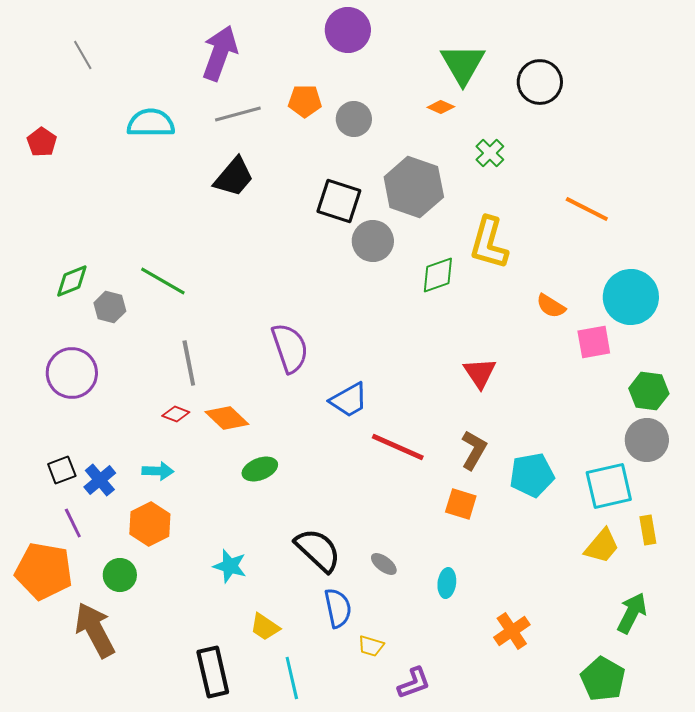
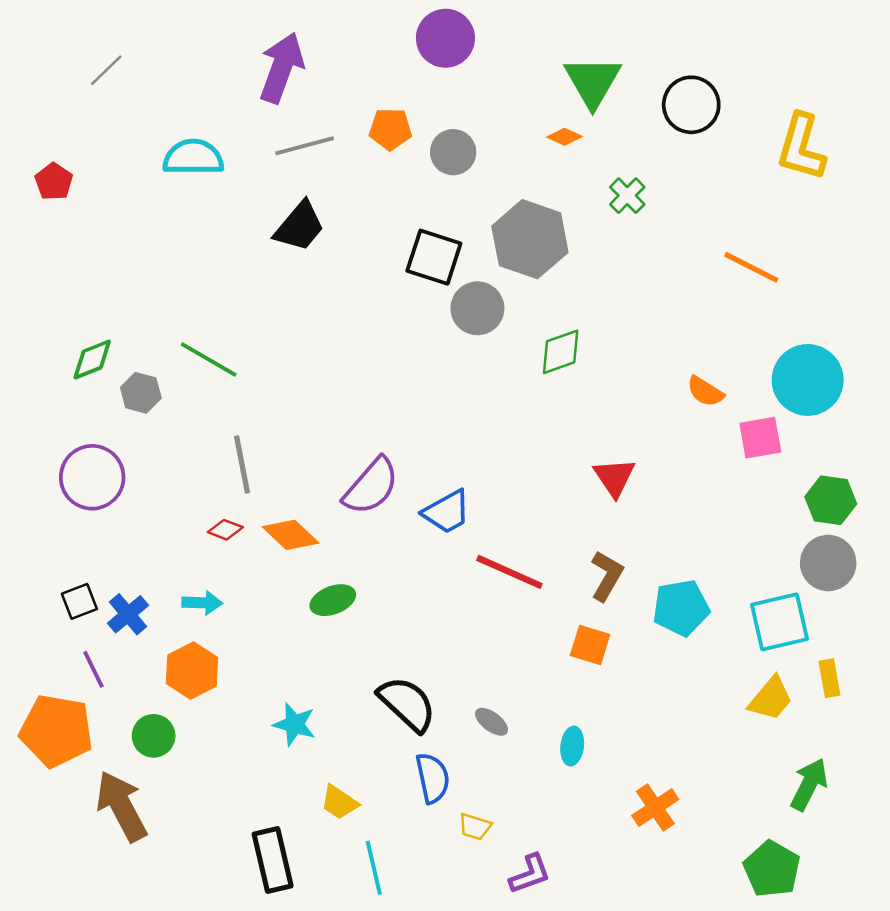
gray line: (83, 55) -> (106, 70), turned 76
yellow L-shape: (489, 243) -> (801, 147), moved
purple semicircle: (290, 348) -> (371, 486), moved, turned 60

